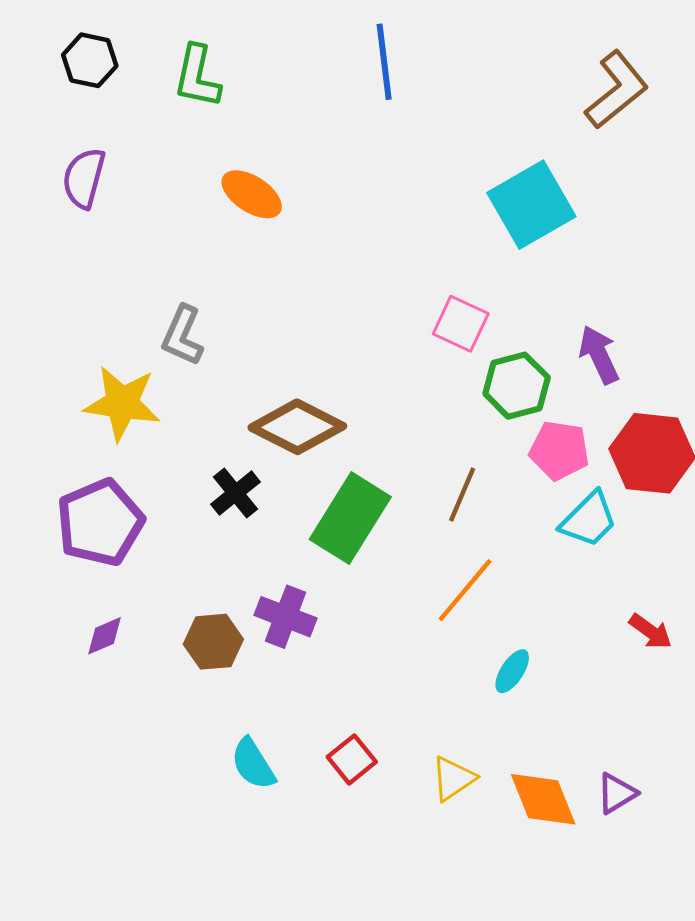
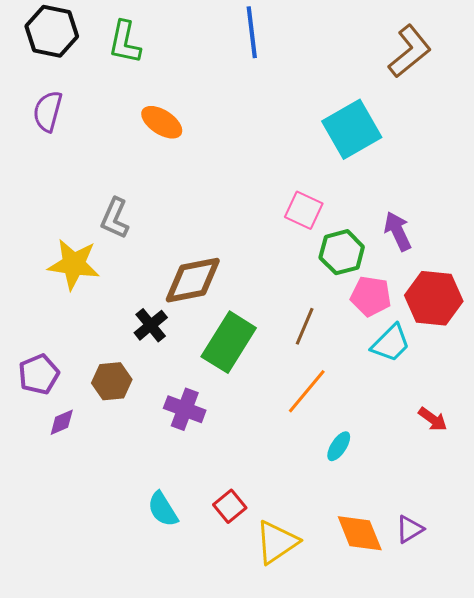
black hexagon: (90, 60) -> (52, 31), size x1.4
brown diamond: (297, 427) -> (193, 280), turned -38
purple pentagon: (100, 522) -> (39, 374), moved, size x0.7
brown hexagon: (213, 642) -> (112, 381), moved
yellow triangle: (453, 779) -> (277, 542), moved, size x1.4

